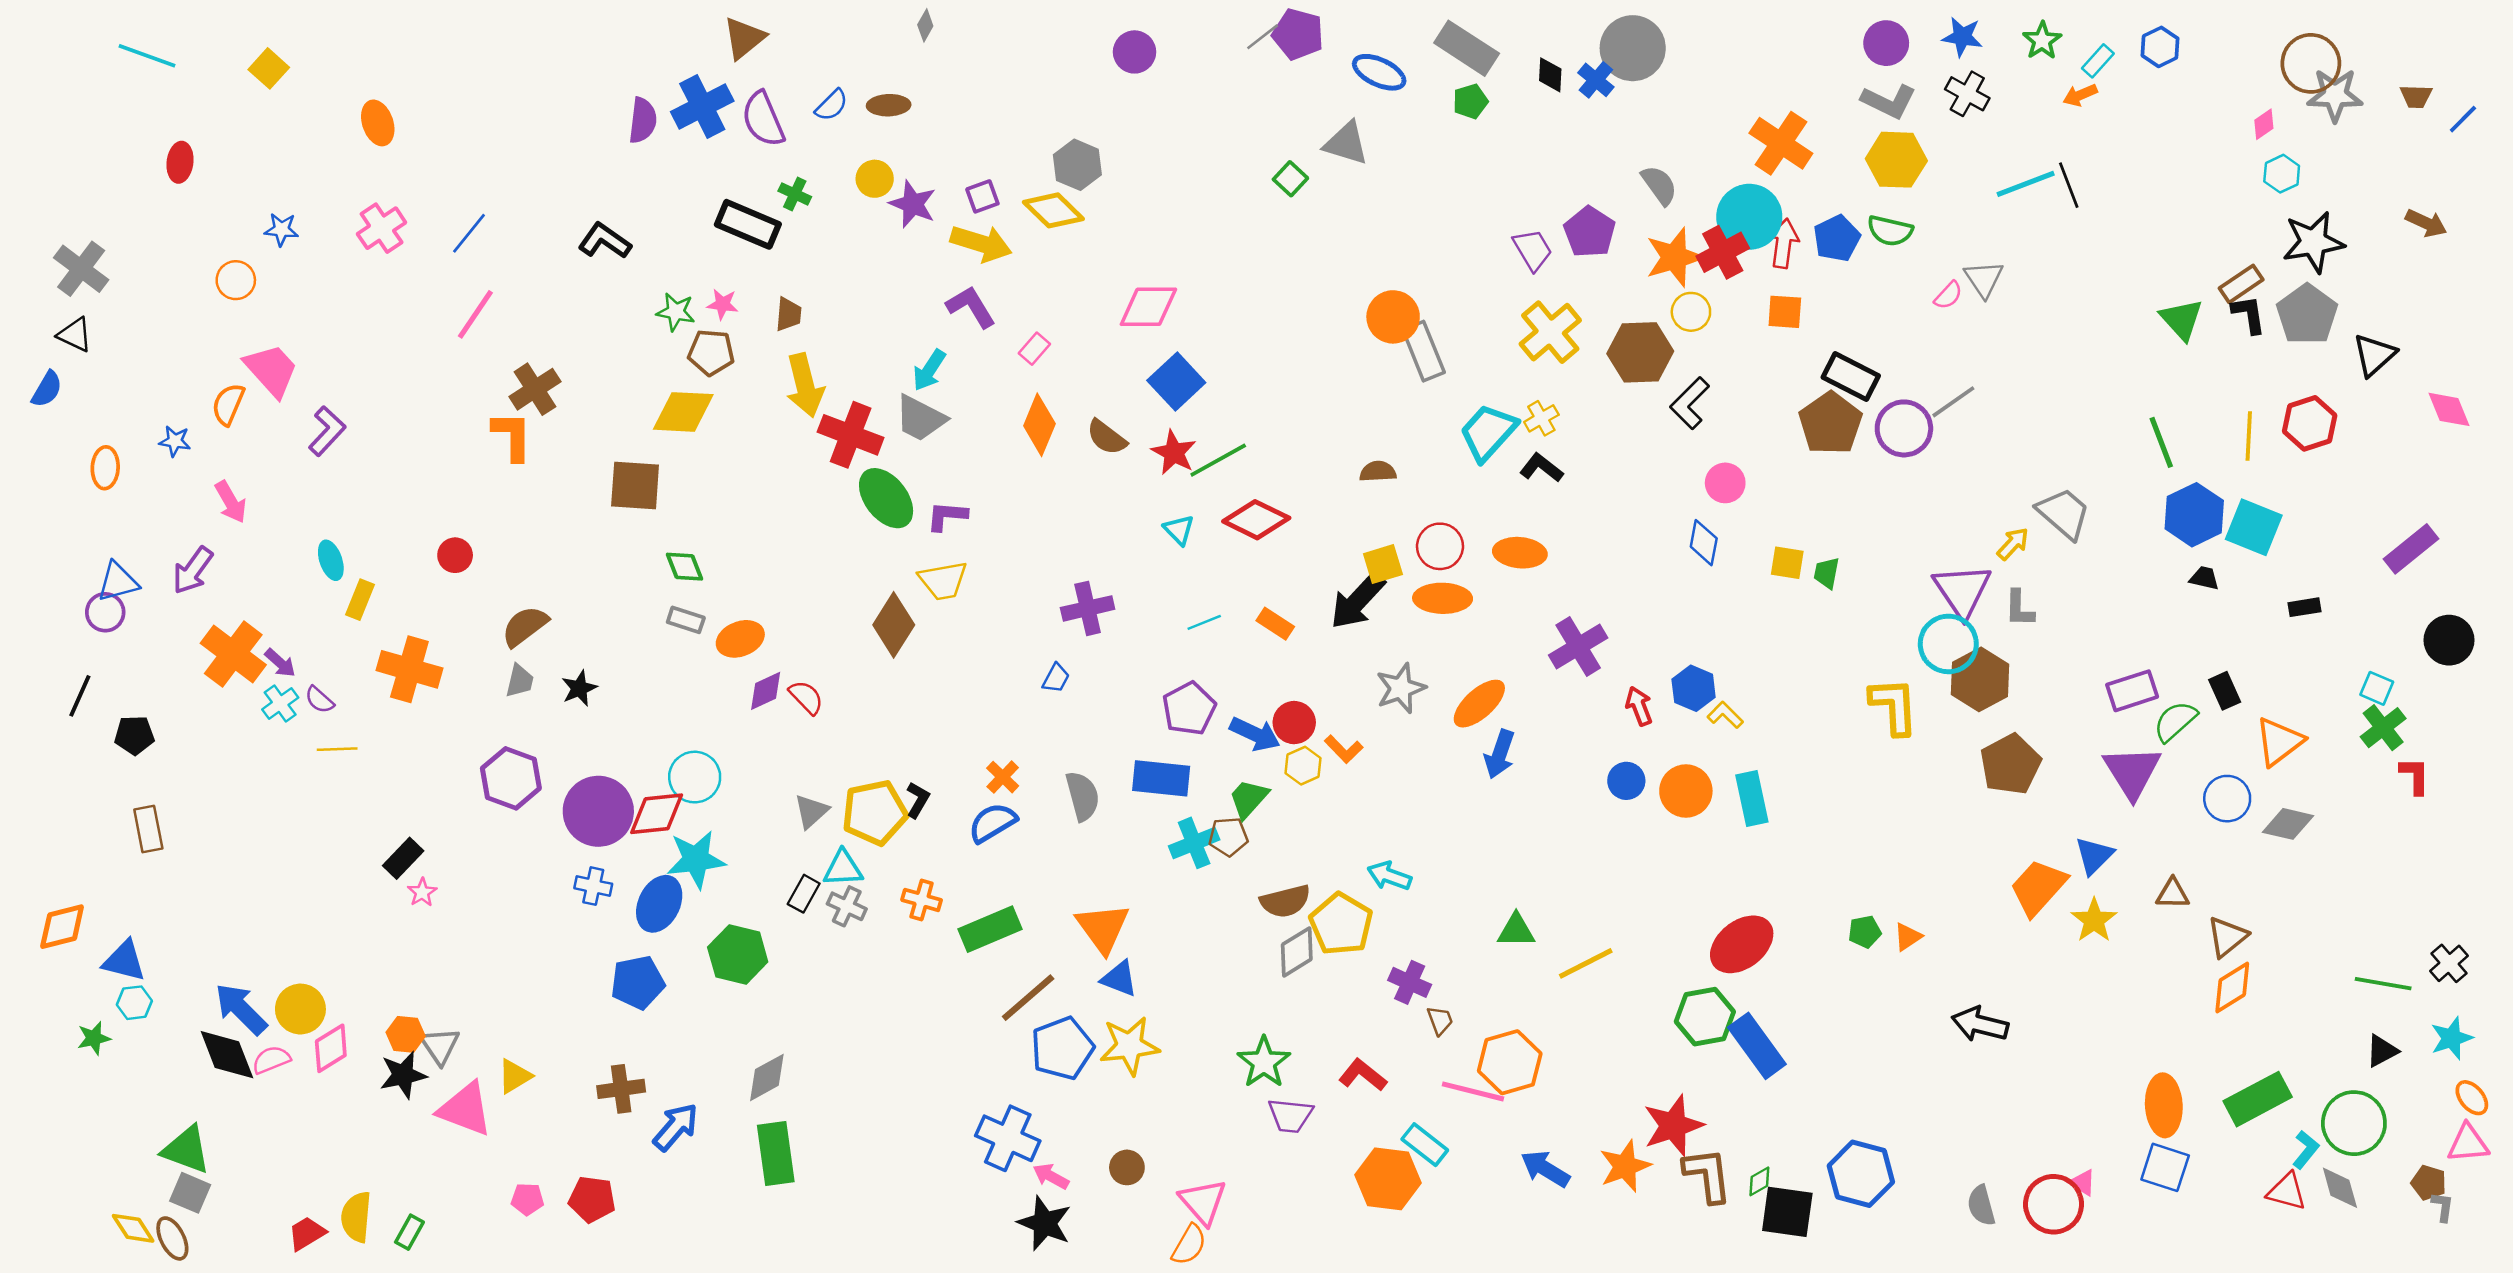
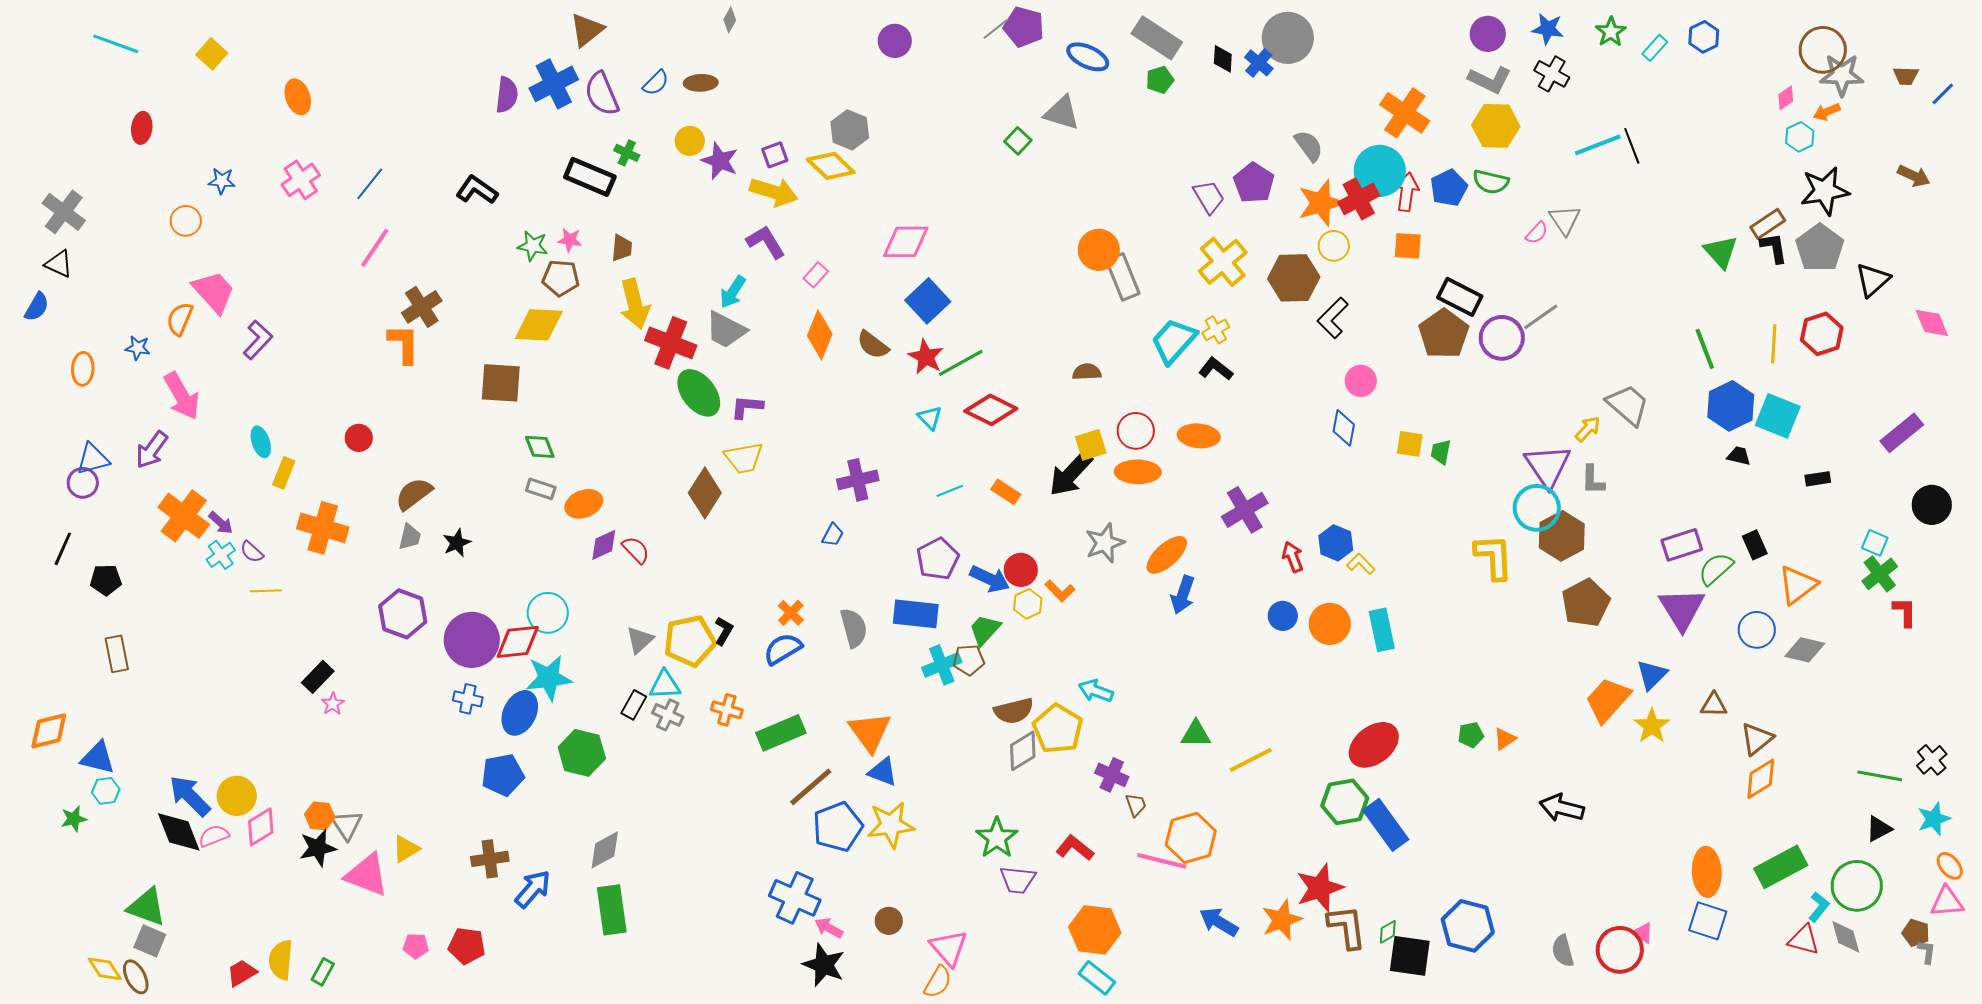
orange arrow: (2080, 95) -> (1827, 112), moved
pink arrow: (231, 502) -> (182, 396), size x1.4
cyan rectangle: (1425, 1145) -> (1097, 978), moved

